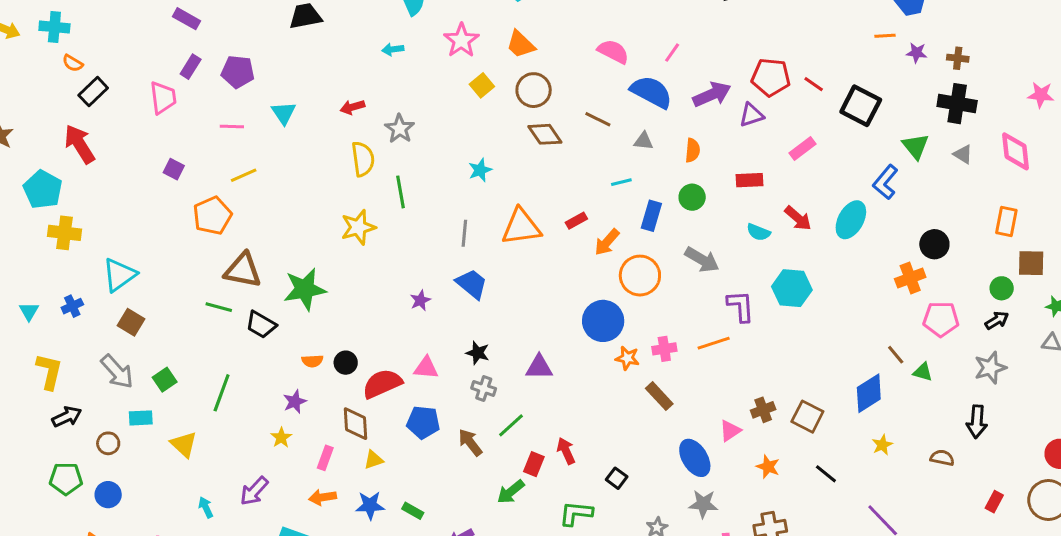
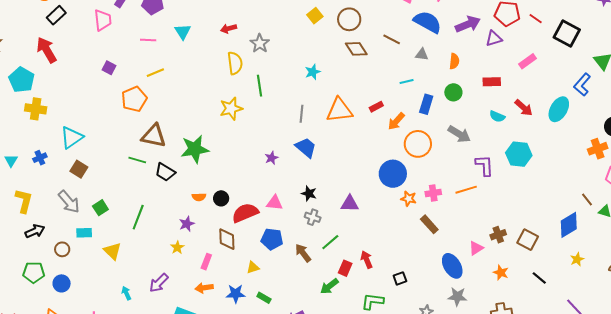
yellow triangle: (374, 460) -> (253, 267), moved
black square: (617, 478) -> (400, 278), turned 32

